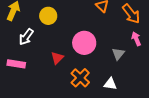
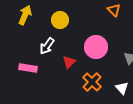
white arrow: (26, 37) -> (47, 46), moved
white triangle: (110, 84) -> (122, 88), turned 40

